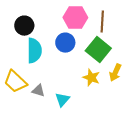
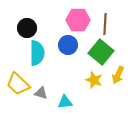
cyan triangle: (62, 100) -> (65, 102), turned 42

